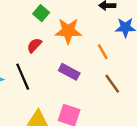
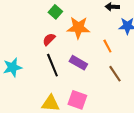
black line: (23, 77) -> (52, 65), moved

